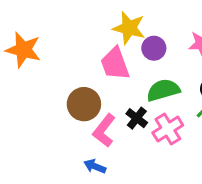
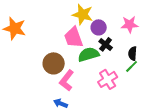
green semicircle: (163, 90) -> (89, 54), moved
black cross: (137, 118) -> (106, 44), moved

